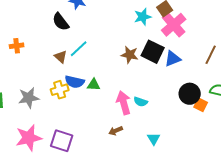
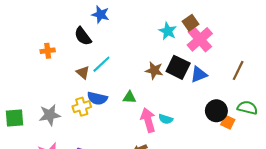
cyan star: (143, 17) -> (168, 31), turned -30
orange cross: (17, 46) -> (48, 51), moved
green triangle: (94, 85) -> (129, 97), moved

